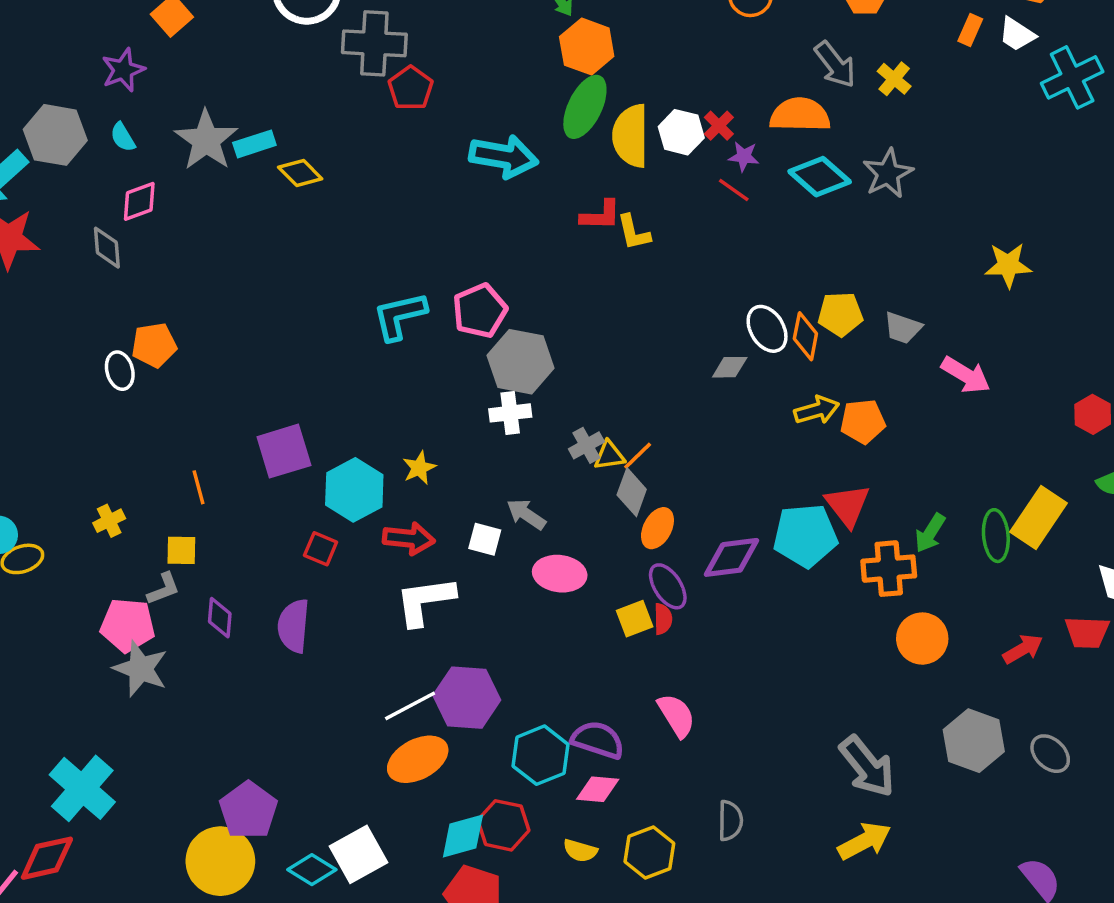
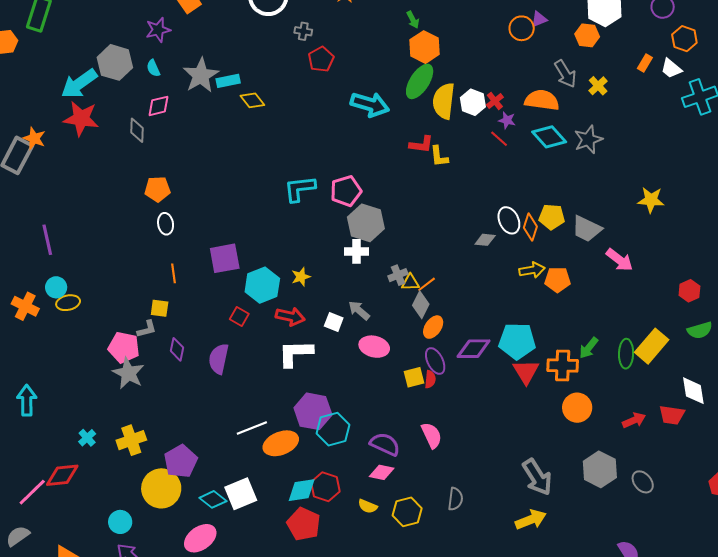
gray cross: (374, 43) -> (303, 31), size x0.5
gray trapezoid: (903, 328) -> (587, 229), size x1.4
white ellipse: (120, 371) -> (166, 224), moved
red triangle: (848, 505) -> (526, 372), moved
yellow cross: (109, 521) -> (131, 440), moved, size x1.6
white line: (410, 706) -> (252, 428), moved
cyan hexagon: (540, 755) -> (333, 429), moved
cyan cross: (82, 788) -> (87, 438), size x0.5

